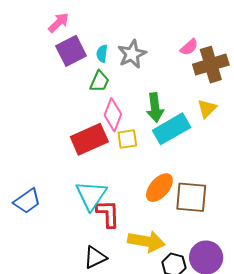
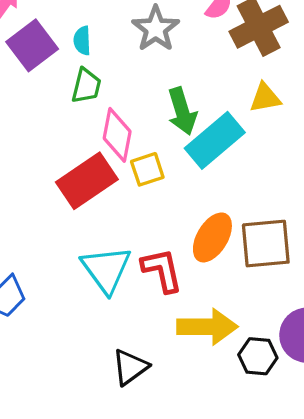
gray star: (132, 54) -> (156, 29), moved
yellow triangle: (207, 109) -> (265, 98), turned 45
red L-shape: (108, 214) -> (162, 270), moved

